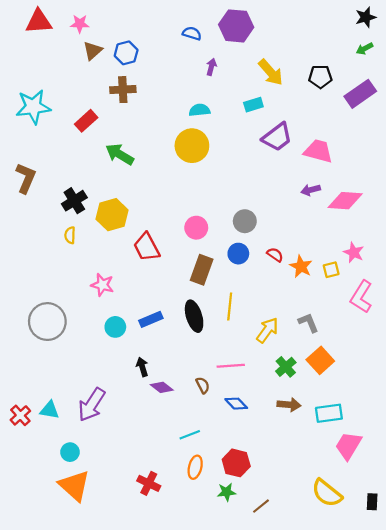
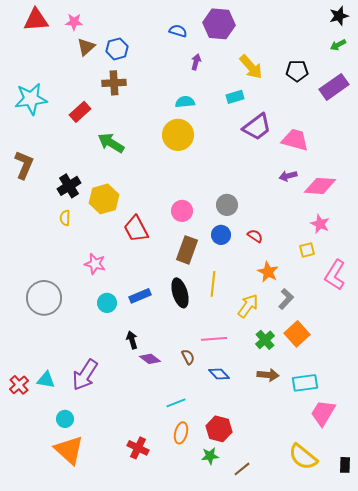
pink star: (354, 252) -> (320, 224), moved
orange star: (301, 267) -> (268, 272), moved
gray L-shape: (308, 323) -> (286, 299), turned 65

